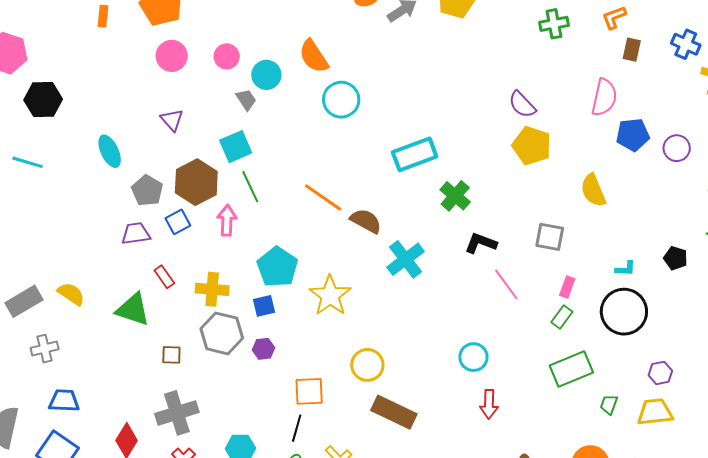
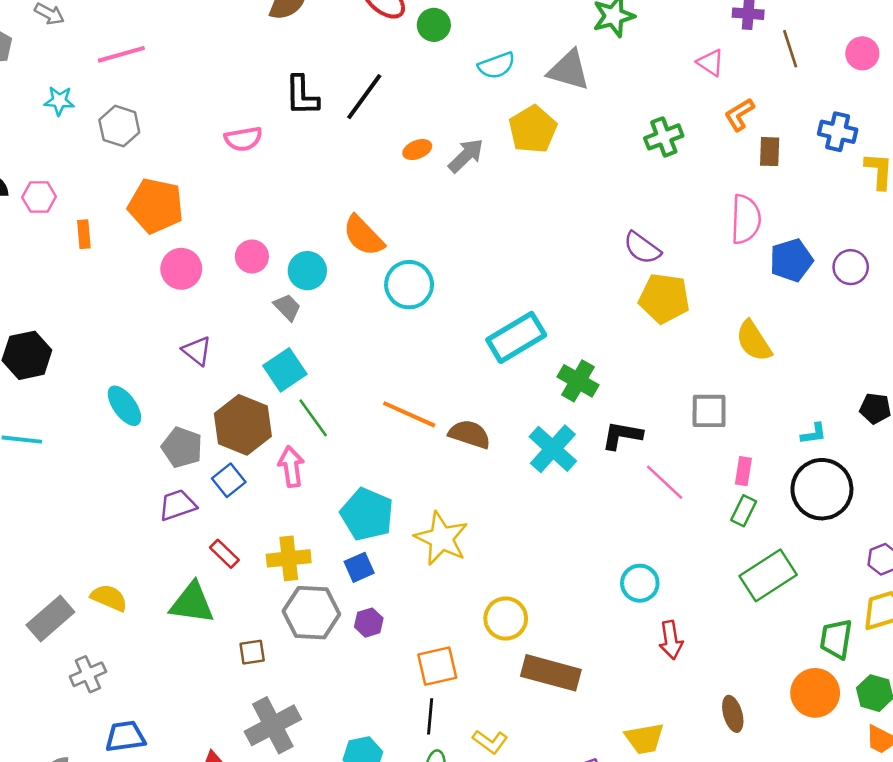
cyan cross: (405, 259) -> (553, 449), moved
green trapezoid: (609, 404) -> (836, 639), moved, size x1.5

